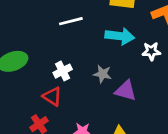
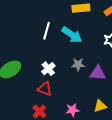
white line: (71, 21) -> (47, 31), turned -48
cyan arrow: (120, 36) -> (72, 35), moved, turned 40

